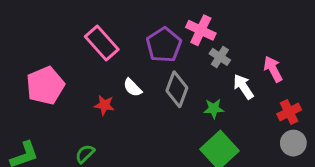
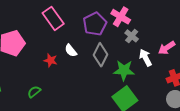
pink arrow: (273, 69) -> (167, 48), turned -102
green star: (214, 109) -> (124, 70), size x1.5

